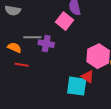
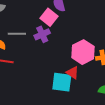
purple cross: (46, 44) -> (42, 34), moved, turned -35

